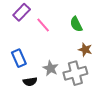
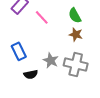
brown star: (85, 50) -> (76, 35), moved
gray cross: (75, 73) -> (76, 65), turned 30

